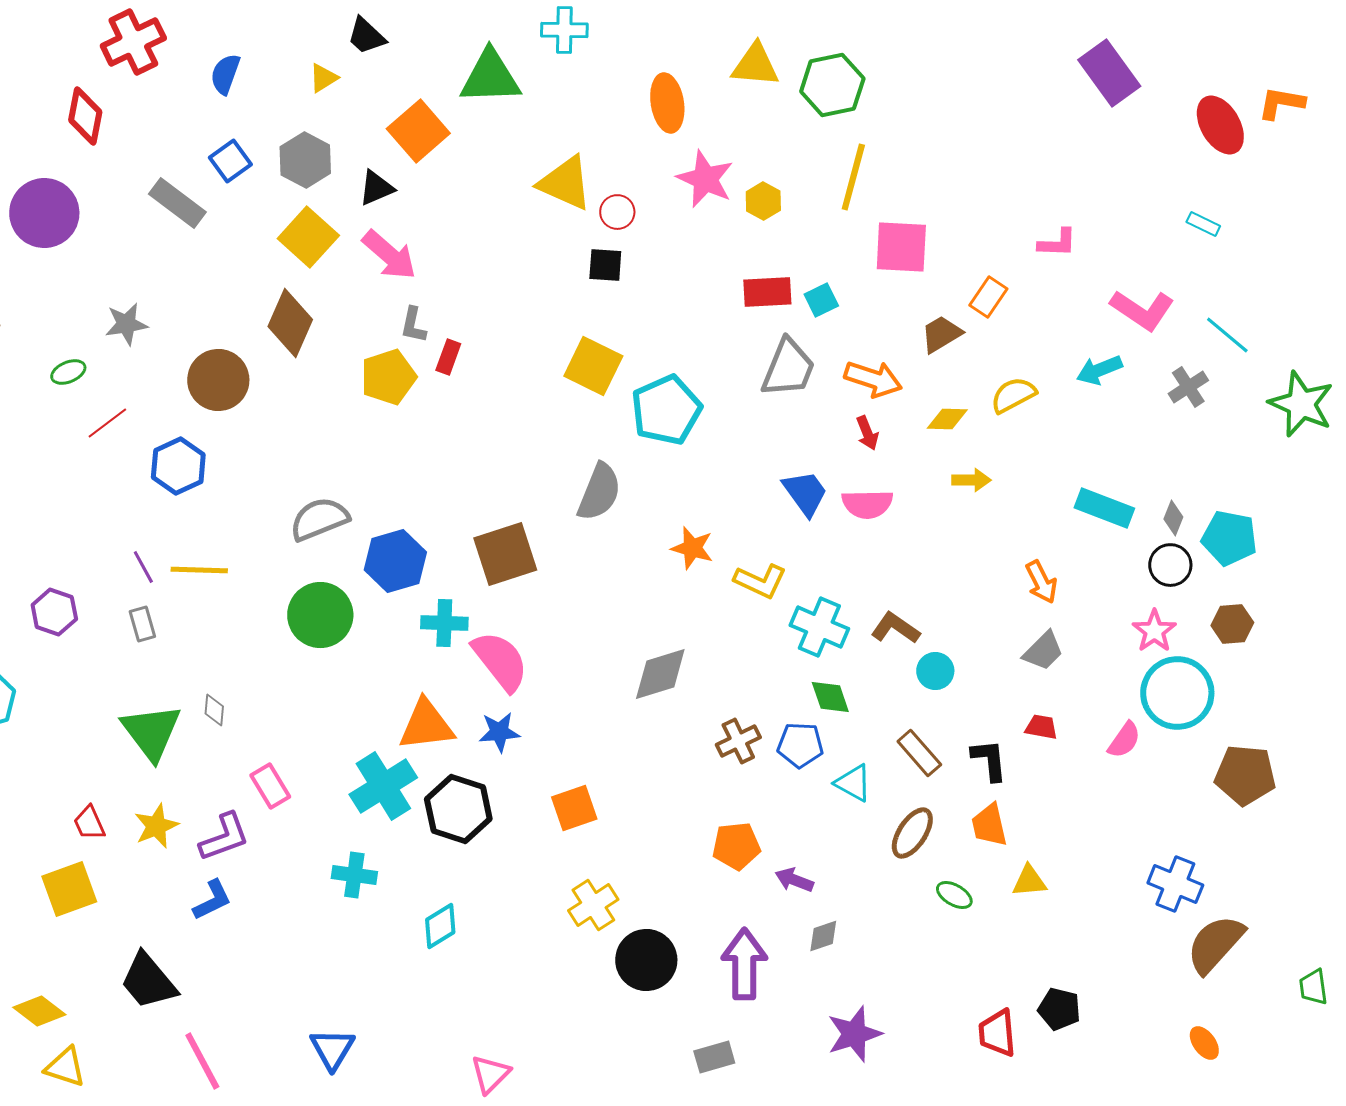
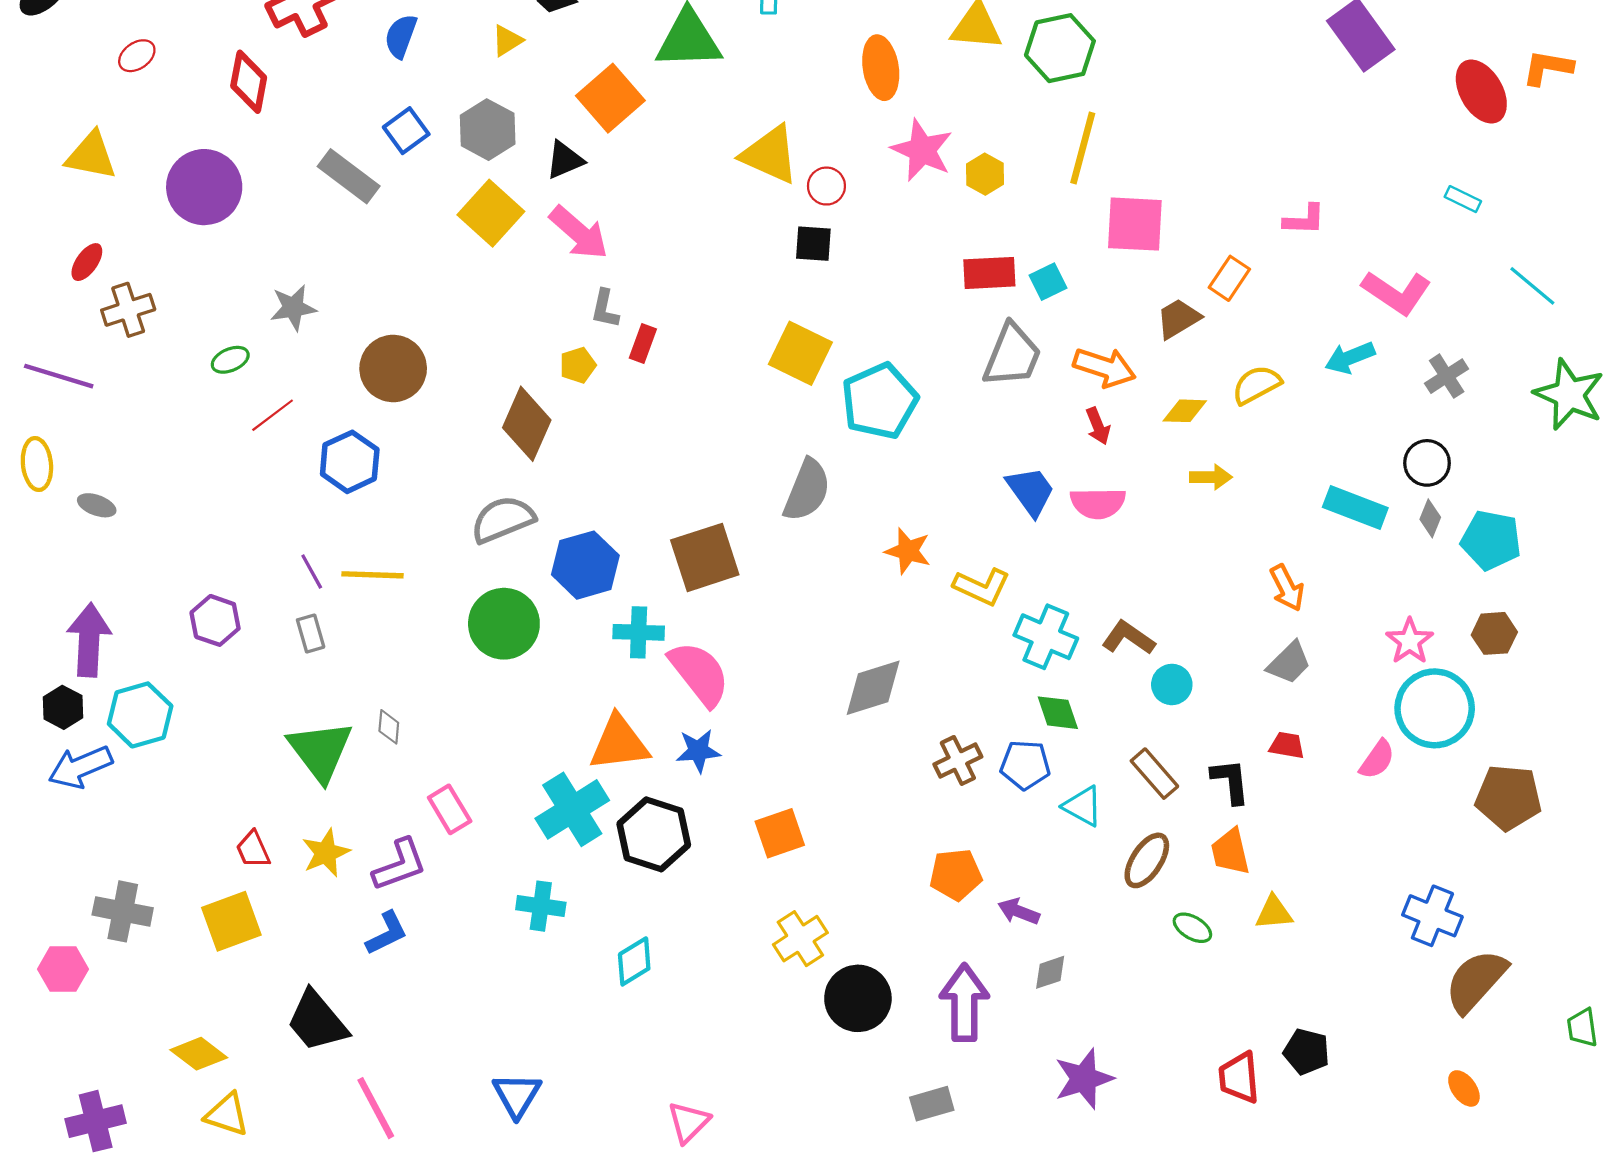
brown diamond: (290, 323) -> (527, 424), moved
cyan line: (1227, 335) -> (1532, 286), moved
yellow pentagon: (388, 377) -> (578, 365), size x0.6
black circle: (1170, 565) -> (1427, 463), moved

